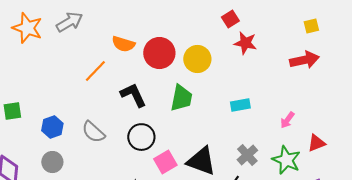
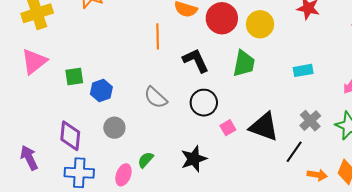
orange line: (95, 71) -> (158, 36), turned -45
blue hexagon: (52, 127) -> (101, 91), moved
pink square: (165, 162) -> (228, 128), size x0.7

